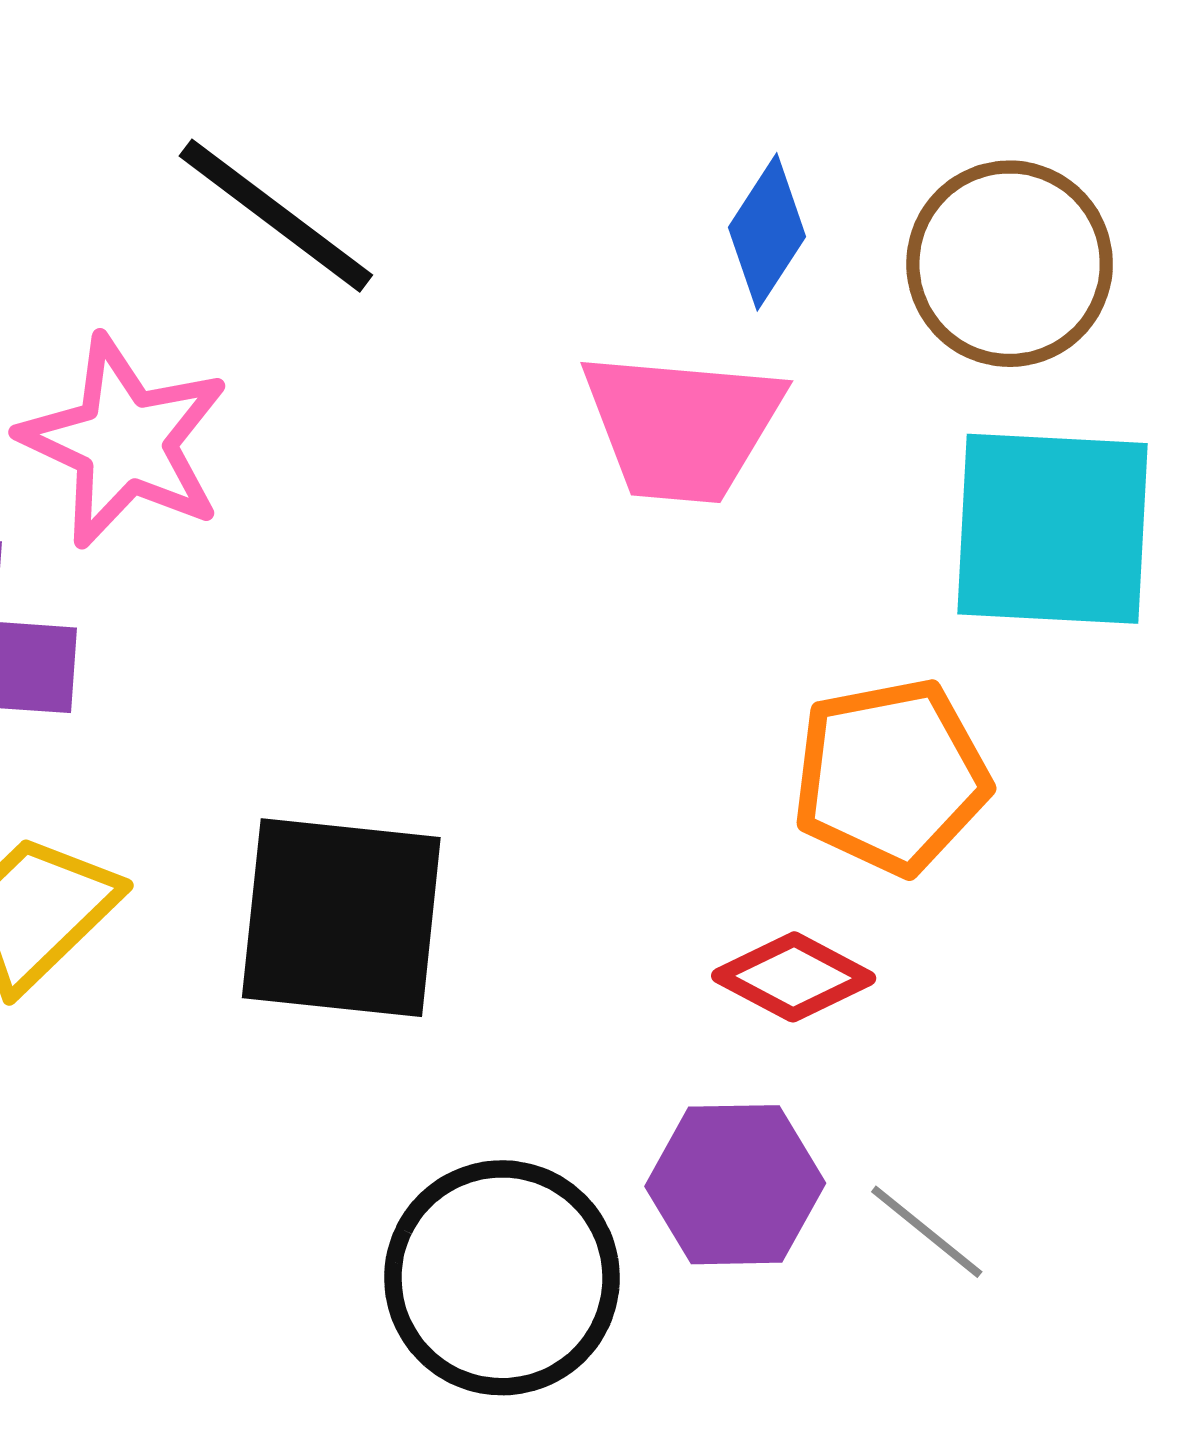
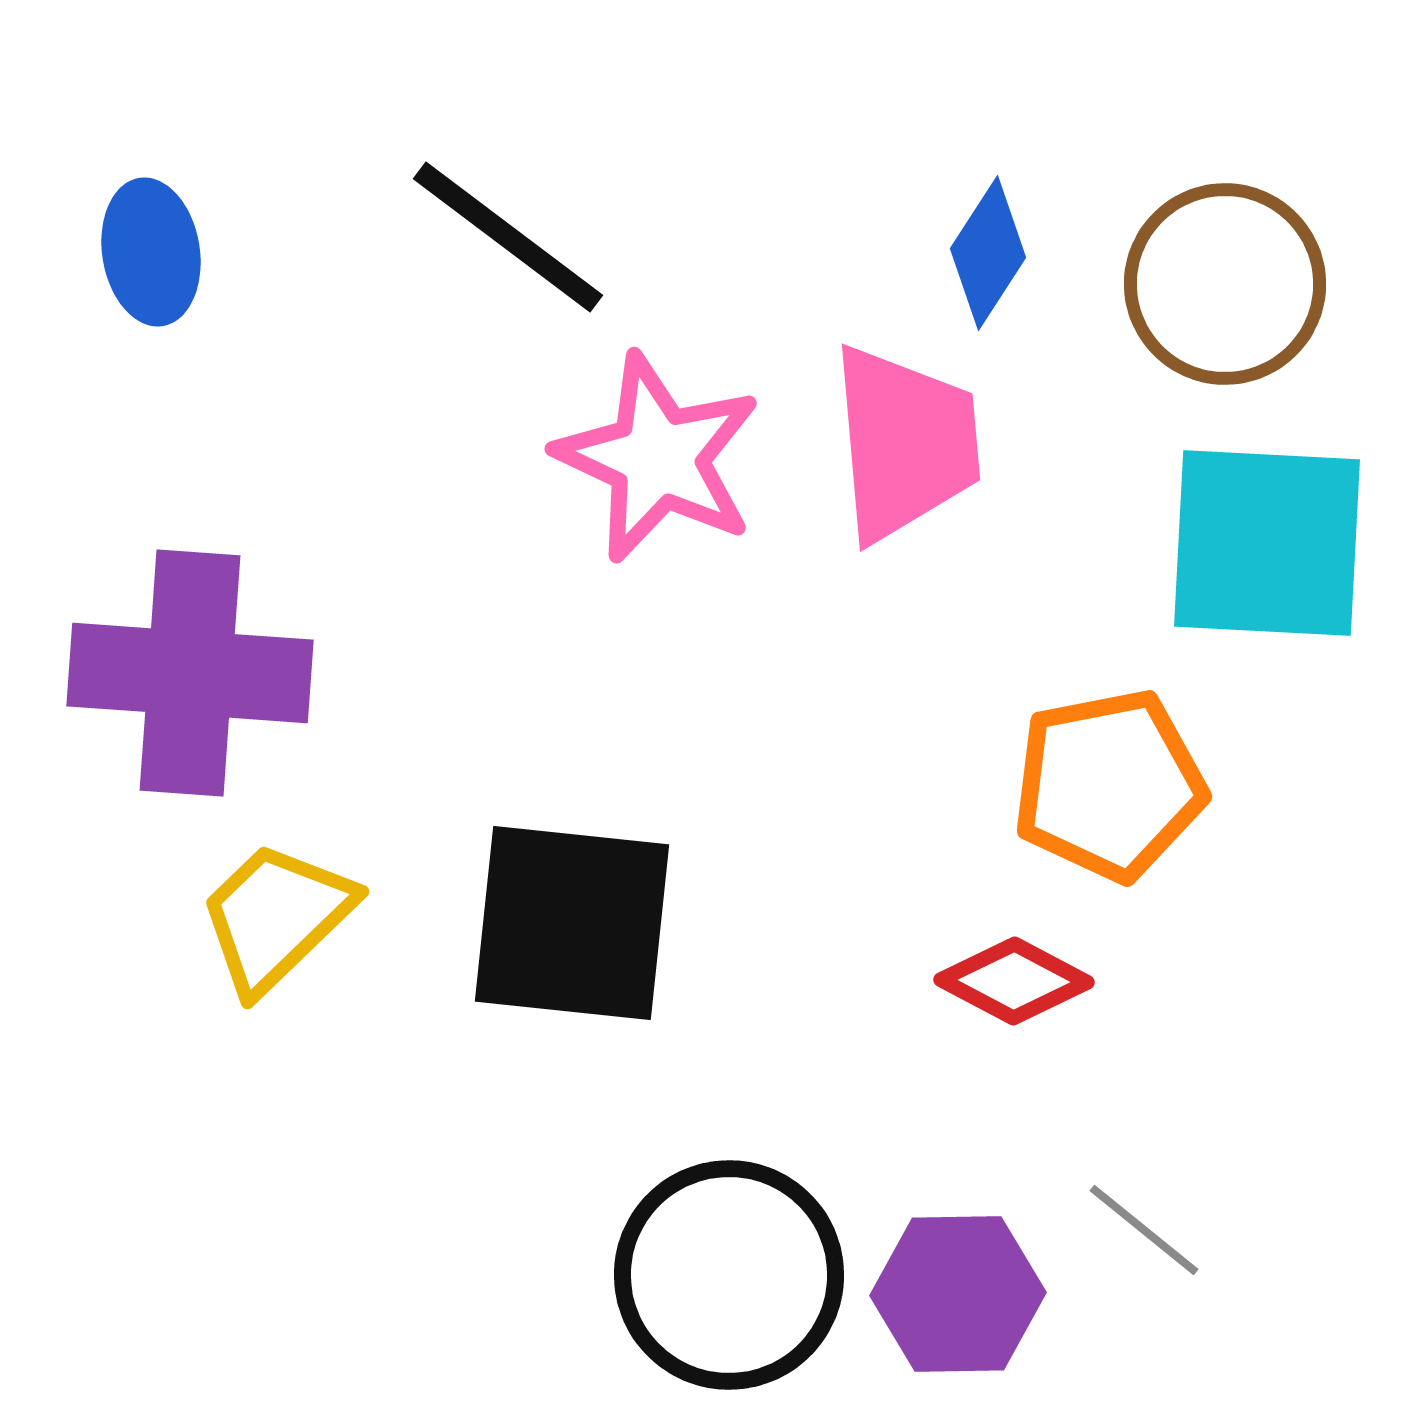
pink trapezoid: (682, 426) -> (905, 443), turned -100
pink star: (124, 442) -> (658, 458), moved
purple hexagon: (735, 1185) -> (958, 1294), moved

